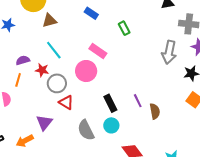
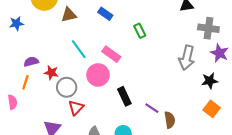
brown triangle: (49, 21) -> (69, 15), moved
cyan line: (54, 50) -> (79, 49), moved
purple line: (138, 101) -> (152, 108), turned -32
red triangle: (66, 102) -> (76, 108), turned 42
black rectangle: (110, 103) -> (124, 96), moved

